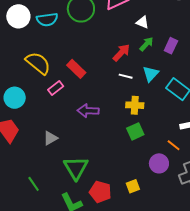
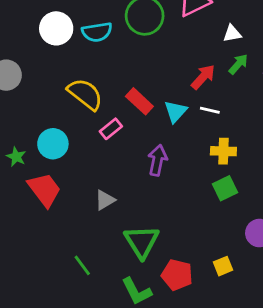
white triangle: (142, 22) -> (232, 34), turned -32
cyan triangle: (151, 74) -> (176, 111), moved
purple arrow: (88, 111) -> (157, 160), turned 100

